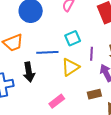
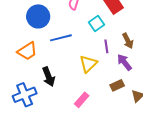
cyan square: (73, 38) -> (96, 23), moved
blue line: (47, 52) -> (61, 38), moved

